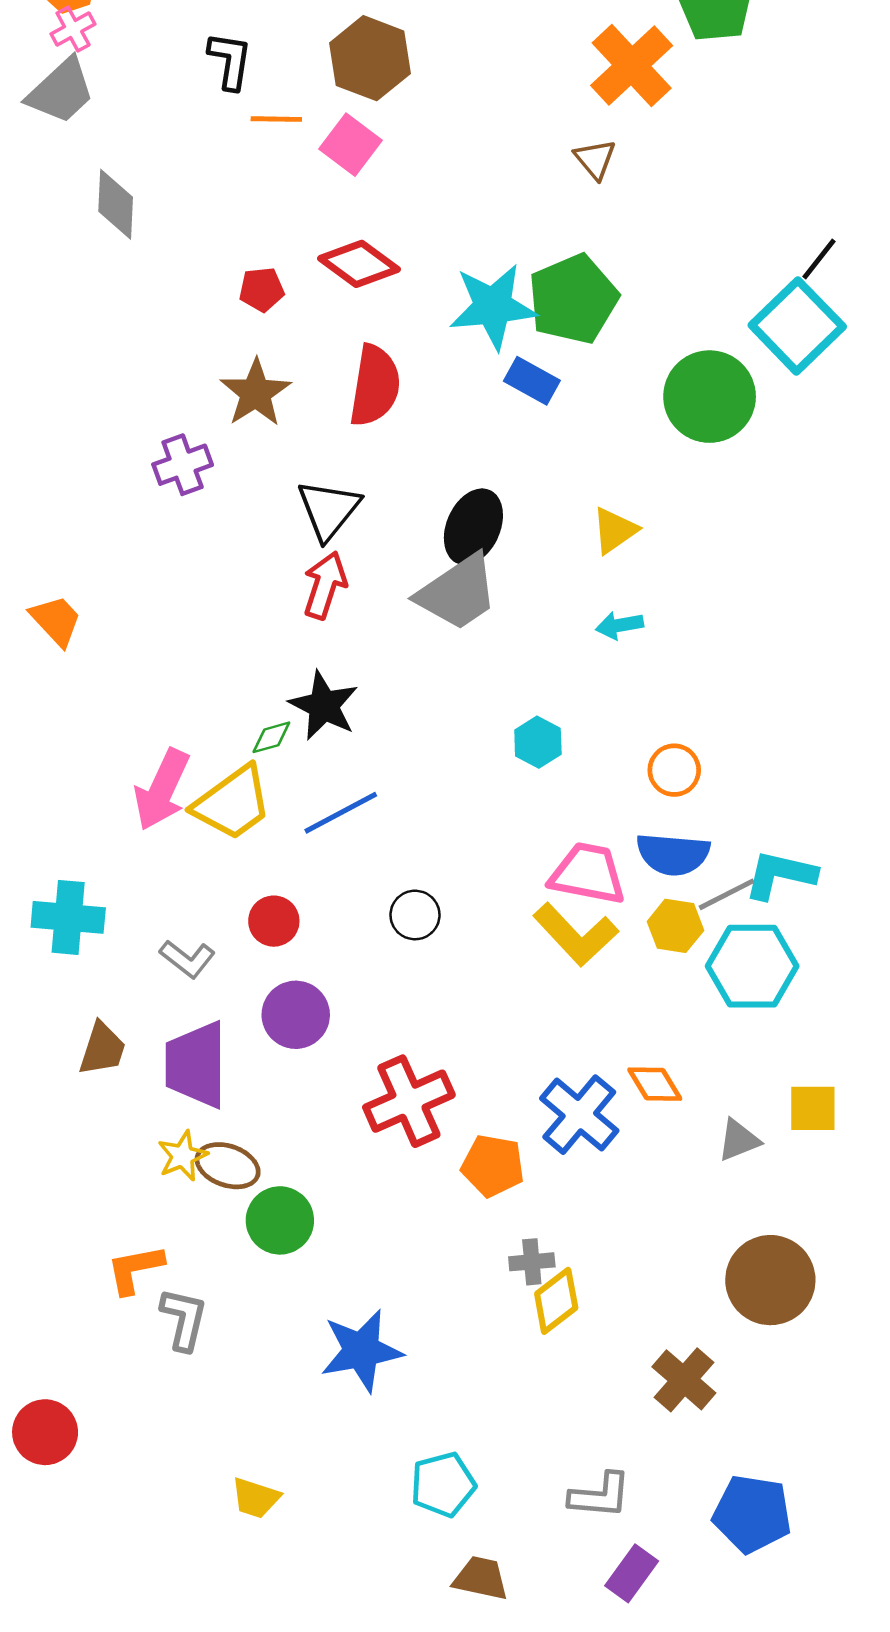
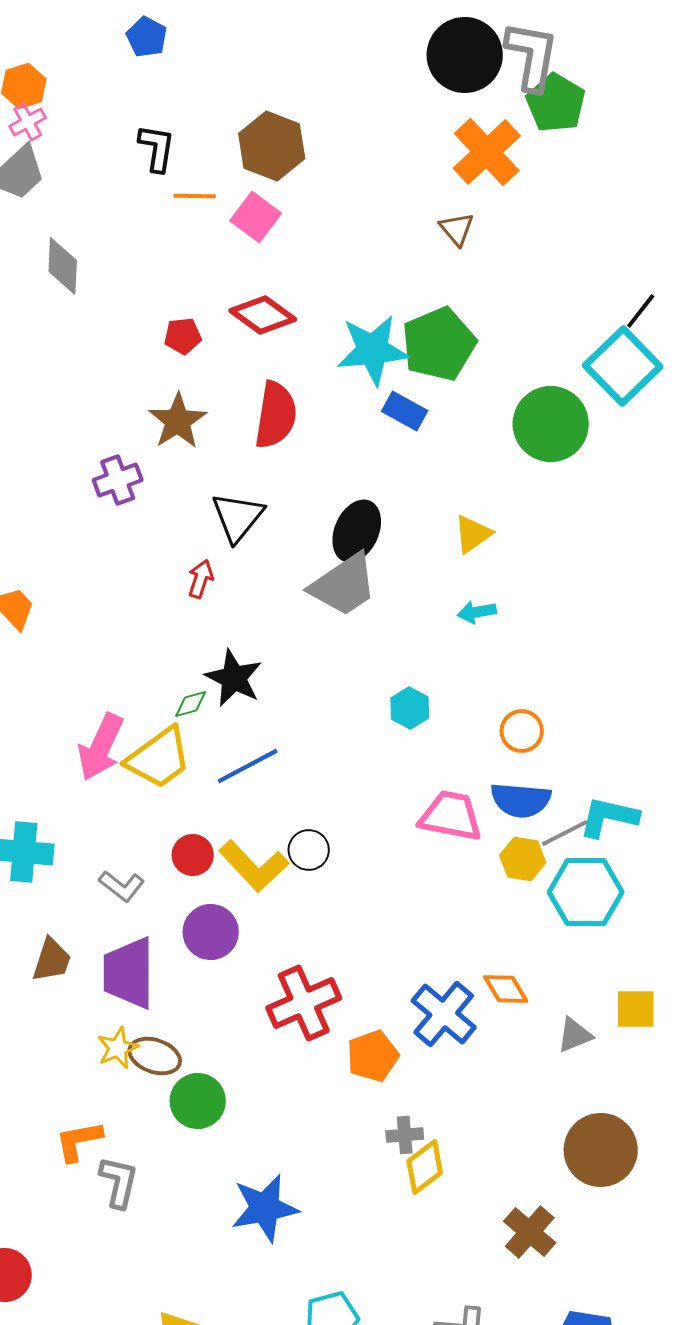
red arrow: (325, 585) -> (201, 579), moved, size x0.7
yellow L-shape: (576, 934) -> (254, 866), moved
orange pentagon: (493, 1166) -> (373, 1056), turned -30

